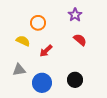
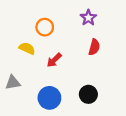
red semicircle: (80, 40) -> (94, 47), turned 64
gray triangle: (19, 70) -> (13, 83), moved

